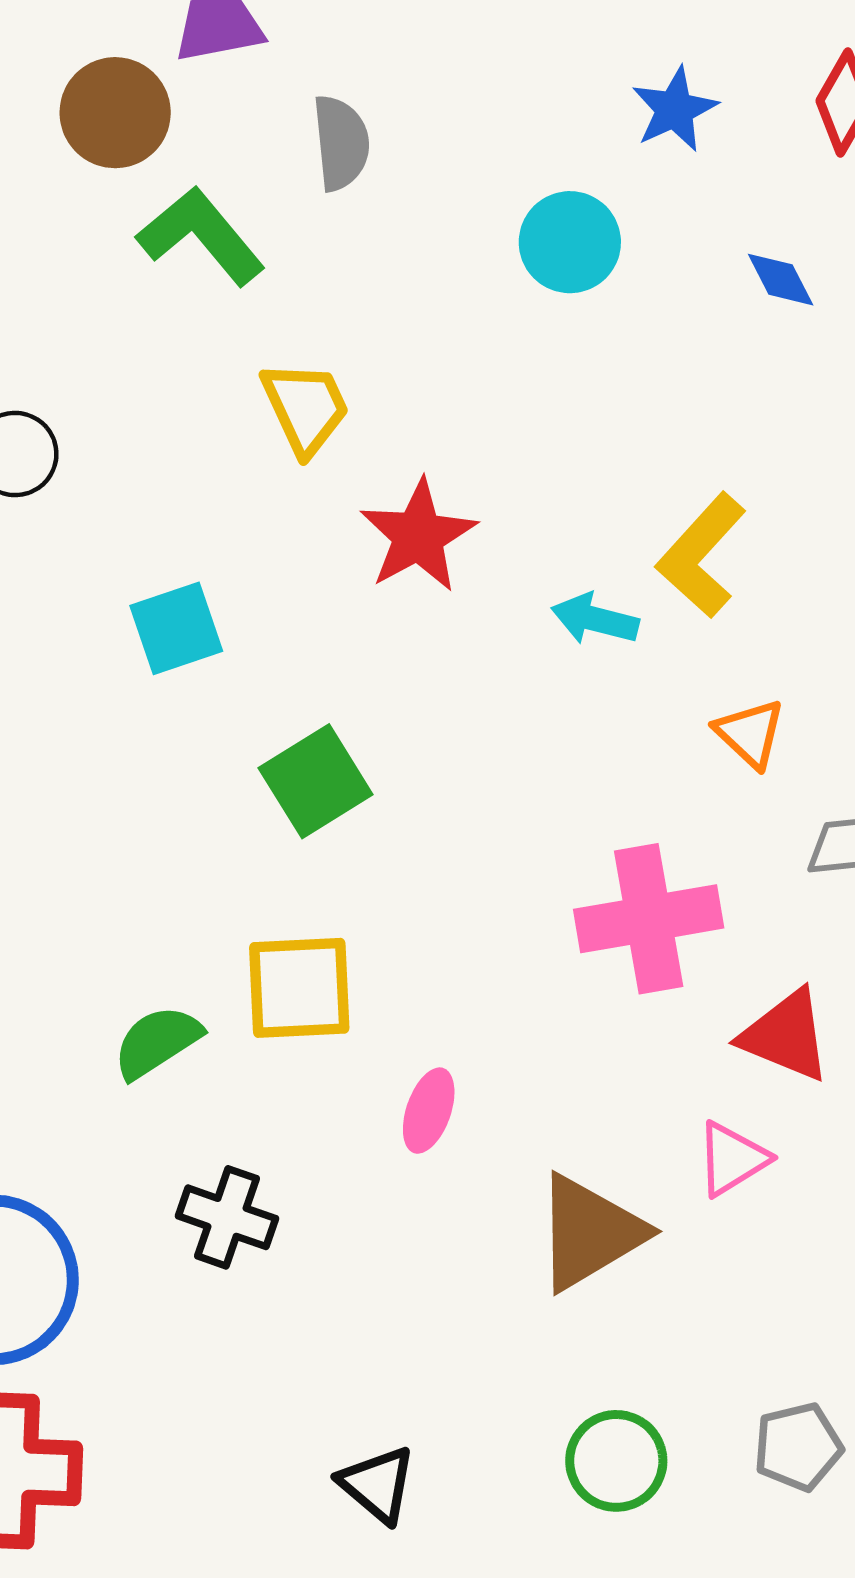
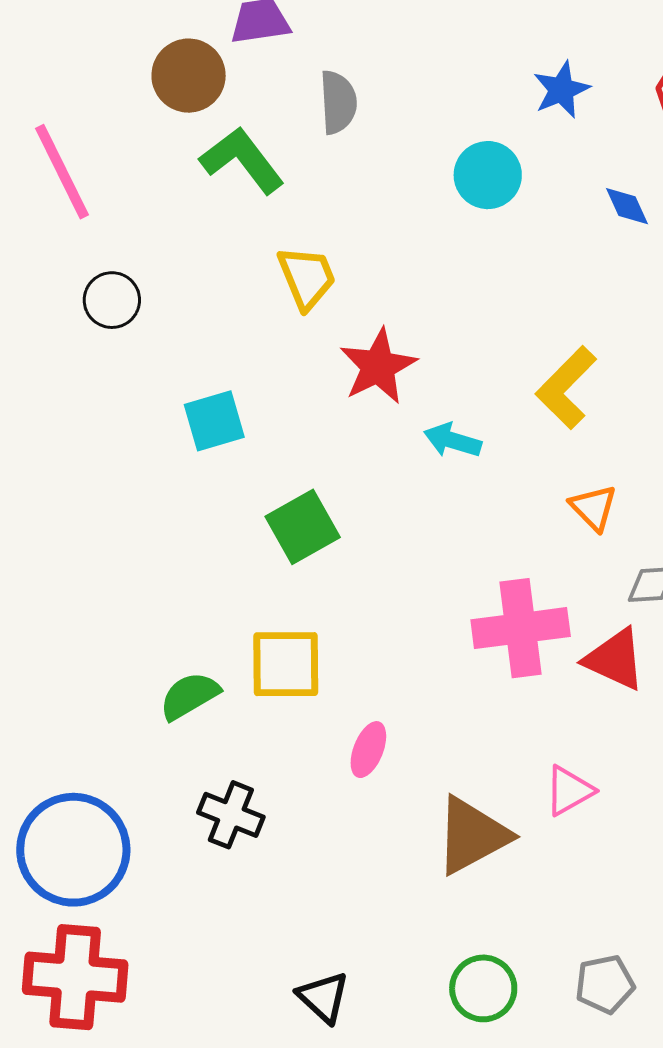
cyan arrow: (595, 619) -> (453, 440), moved
red triangle: (786, 1036) -> (615, 659), moved

